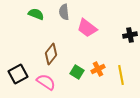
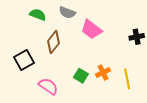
gray semicircle: (64, 12) -> (67, 13), turned -63
brown diamond: (51, 54) -> (54, 42), moved
black square: (18, 74) -> (24, 60), moved

